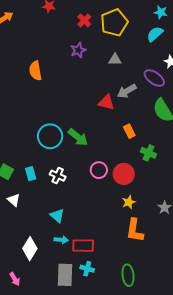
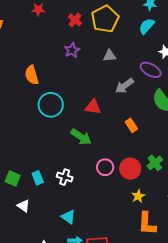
red triangle: (106, 102) -> (93, 107), moved
cyan circle: (50, 136) -> (51, 105), moved
green cross: (149, 153) -> (155, 163), moved, turned 35

